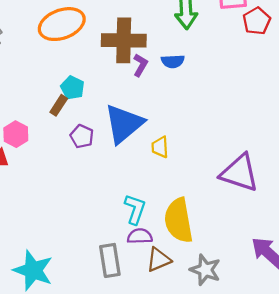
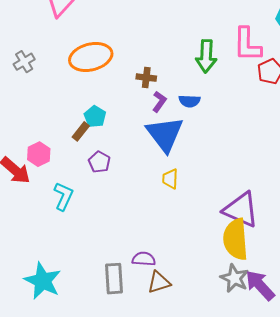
brown cross: (124, 40) -> (146, 78), size x0.5
blue triangle: (124, 124) -> (165, 134), moved, turned -33
cyan L-shape: (135, 209) -> (63, 196), moved
yellow semicircle: (179, 220) -> (236, 239), moved
gray star: (205, 270) -> (234, 278), moved

